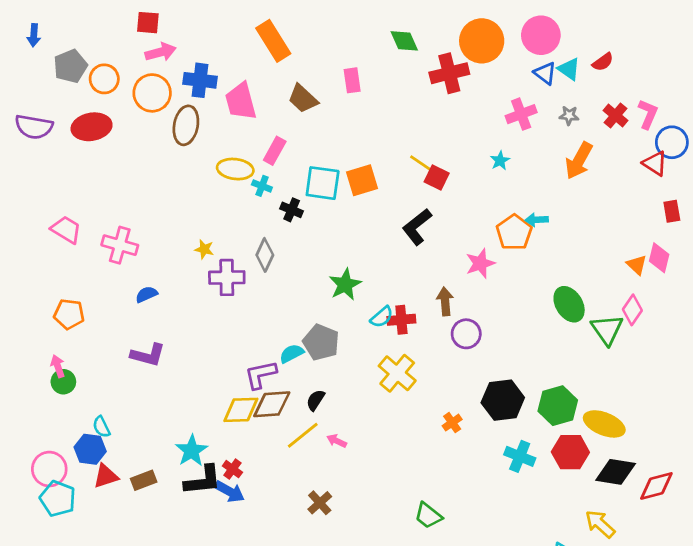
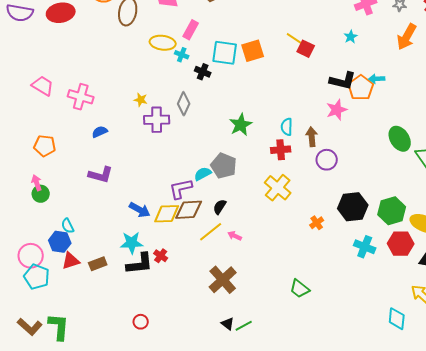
black L-shape: (417, 227) -> (343, 81), moved, turned -128
cyan semicircle: (382, 317) -> (287, 127), moved, turned 132
cyan star: (192, 451) -> (132, 243), turned 30
blue arrow: (230, 492) -> (140, 210), moved
brown cross: (320, 503) -> (223, 280), size x1.6

